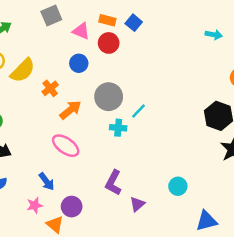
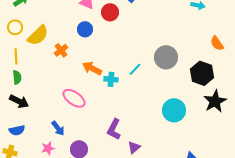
gray circle: (109, 97) -> (166, 57), moved
orange arrow: (70, 110) -> (92, 68), moved, turned -114
cyan cross: (118, 128) -> (111, 79), moved
cyan circle: (178, 186) -> (174, 110), moved, size x1.5

